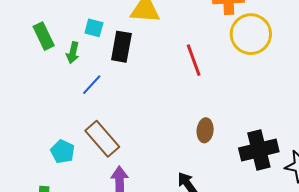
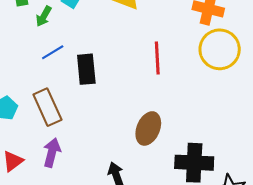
black rectangle: (121, 47) -> (86, 69), moved, turned -32
brown ellipse: (205, 130) -> (148, 128), size x1.4

